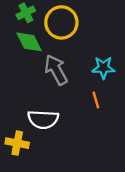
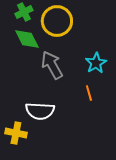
cyan star: (103, 68) -> (96, 63), turned -30

